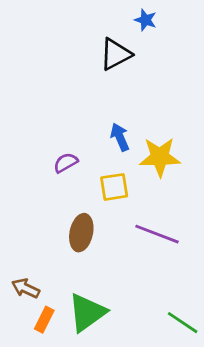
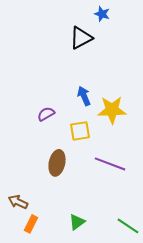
green triangle: (87, 313) -> (77, 222), moved, size x0.6

